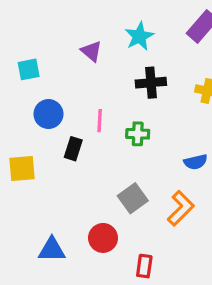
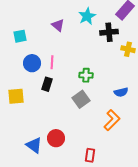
black cross: (151, 83) -> (109, 32), moved
pink line: (100, 121) -> (52, 62), moved
gray square: (133, 198) -> (81, 99), moved
red circle: (103, 238) -> (56, 138), moved
blue triangle: (52, 250) -> (34, 145), turned 36

